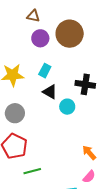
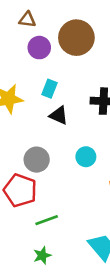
cyan circle: (67, 107) -> (86, 157), moved
gray circle: (15, 113) -> (37, 160), moved

